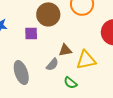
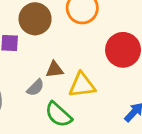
green semicircle: (70, 83) -> (58, 115), size x1.5

